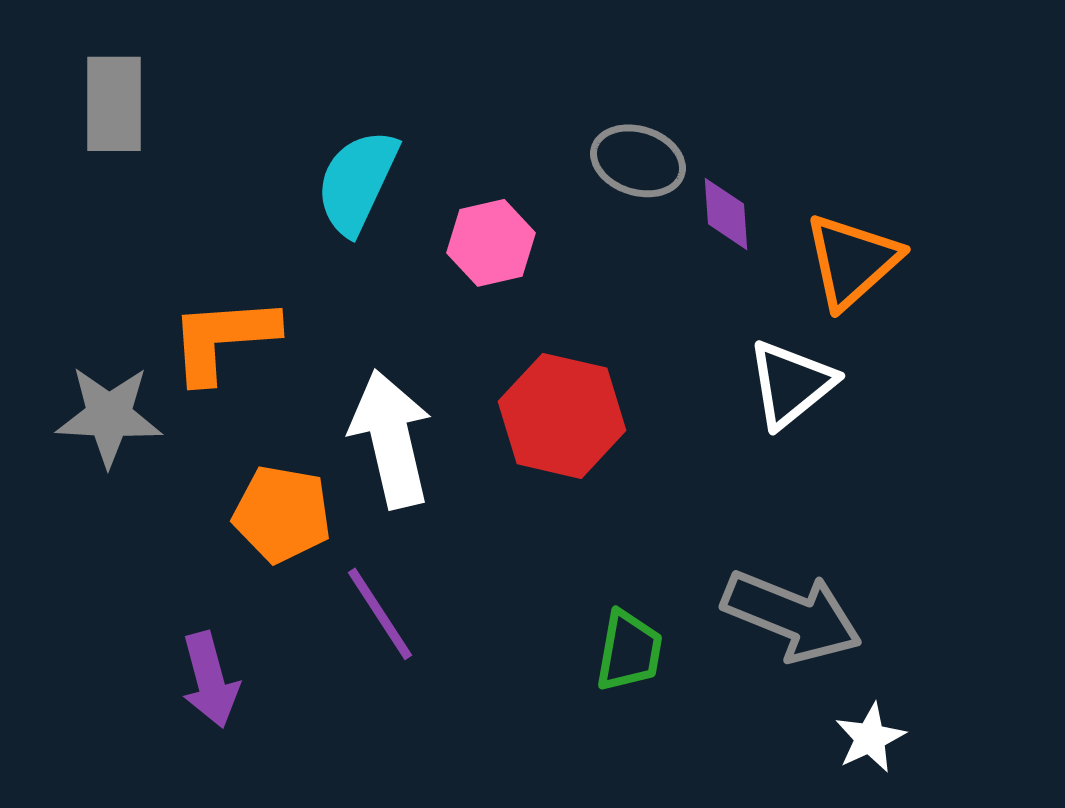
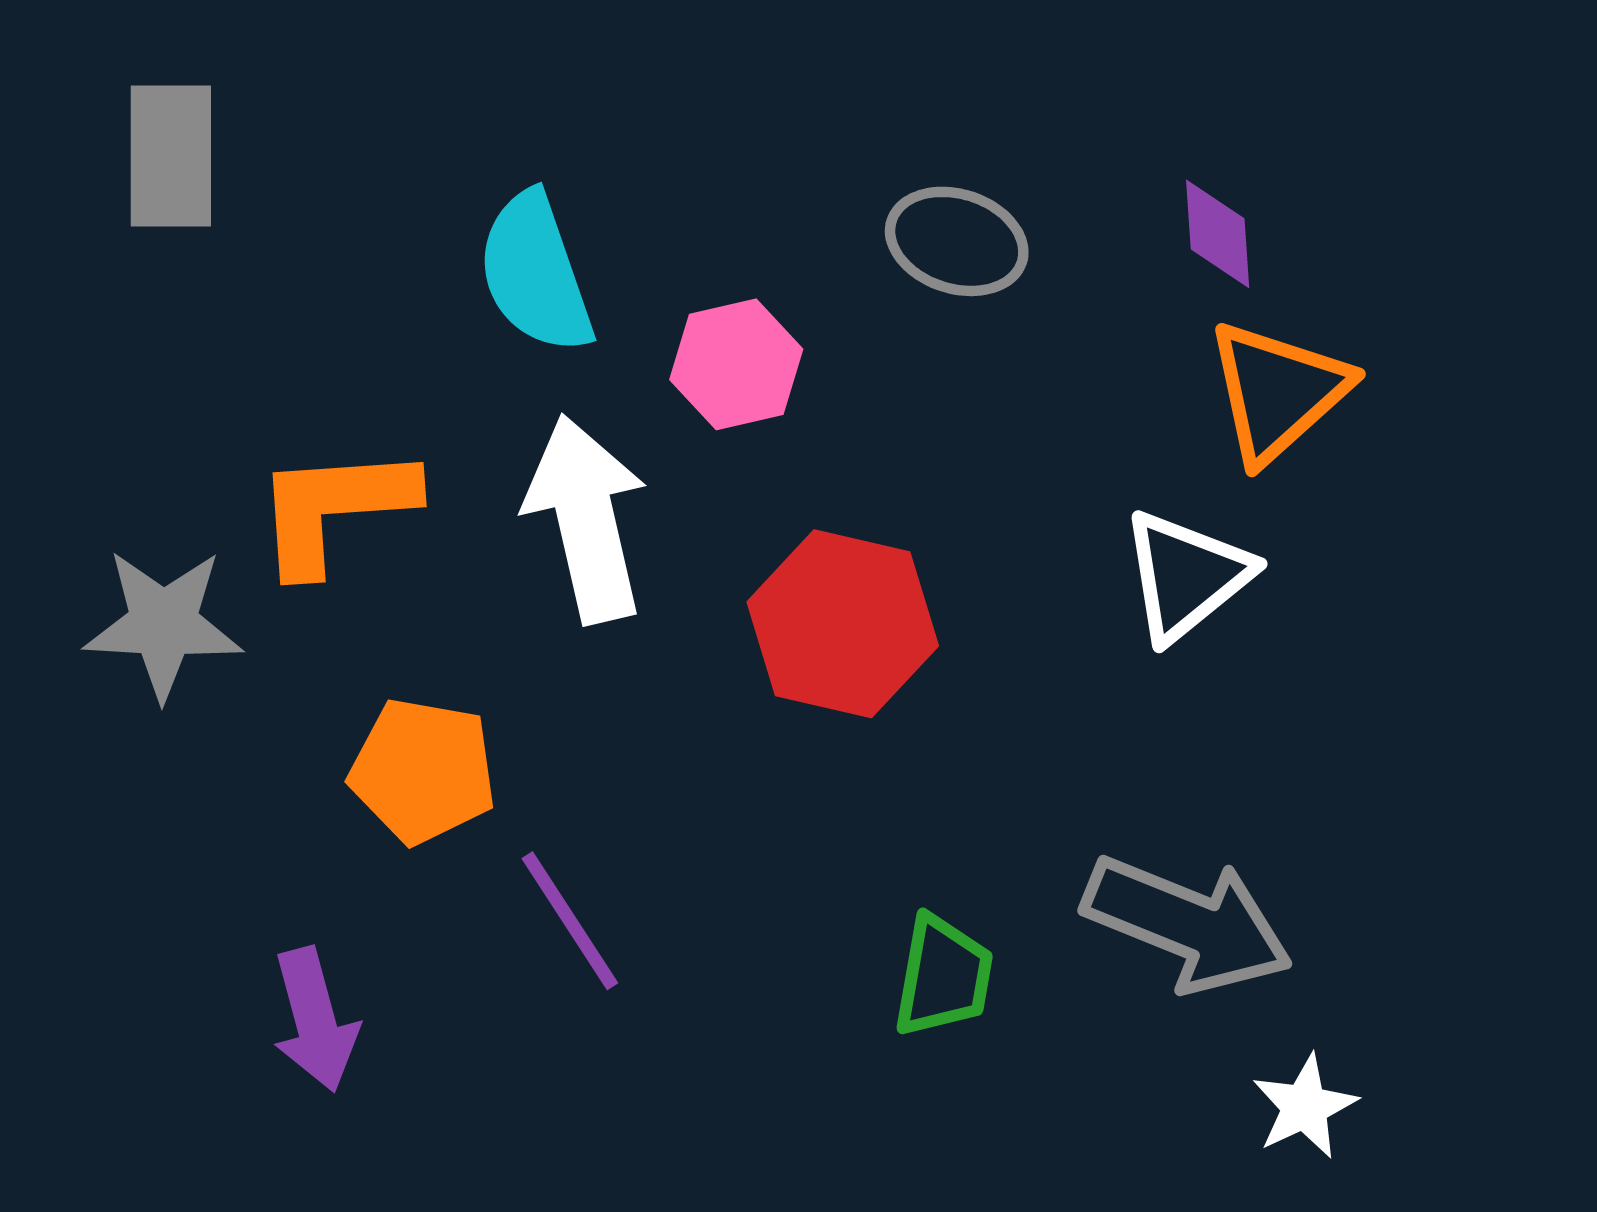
cyan semicircle: (357, 182) -> (535, 273), turned -44
purple diamond: (726, 214) -> (1218, 234), moved
white arrow: (391, 439) -> (586, 519), moved

